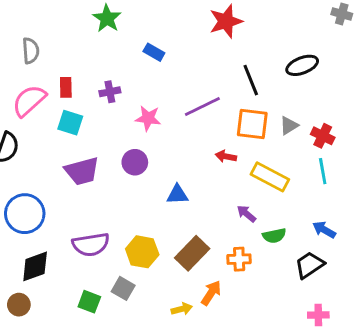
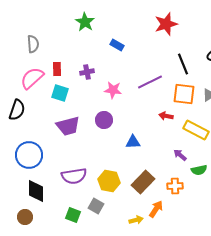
black diamond: (35, 266) -> (36, 191), turned -70

